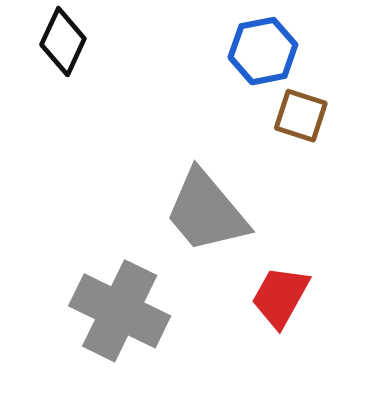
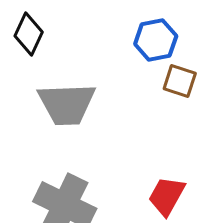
gray trapezoid: (206, 212) -> (67, 104), moved, turned -52

